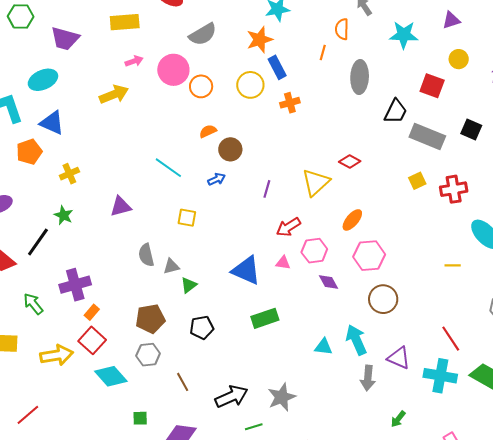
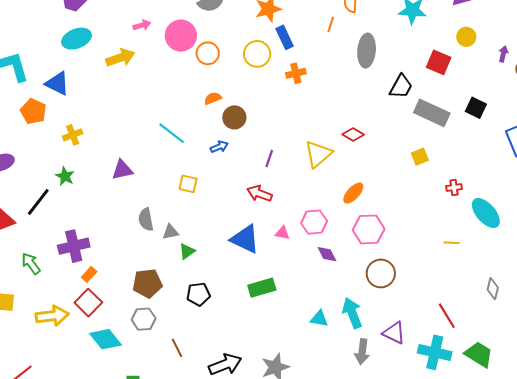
cyan ellipse: (43, 80) -> (77, 39), moved
orange pentagon: (29, 152) -> (33, 111), turned -30
red cross: (454, 189) -> (454, 188), moved, size x0.6
red arrow: (288, 227) -> (259, 193), moved, turned 50

